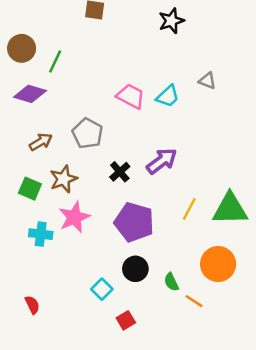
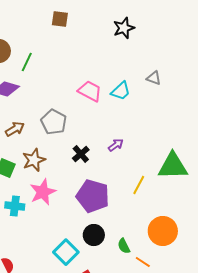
purple arrow: (162, 161) -> (116, 145), size x0.6
green triangle: (230, 209) -> (173, 166), moved
cyan square: (102, 289) -> (66, 252), size x1.4

